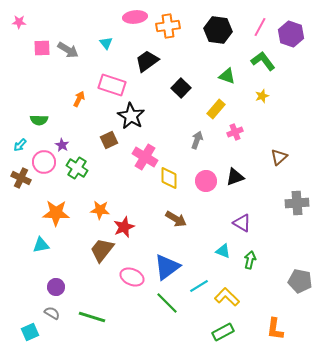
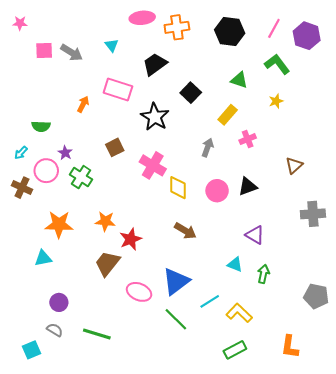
black star: (131, 116) -> (155, 117), moved

